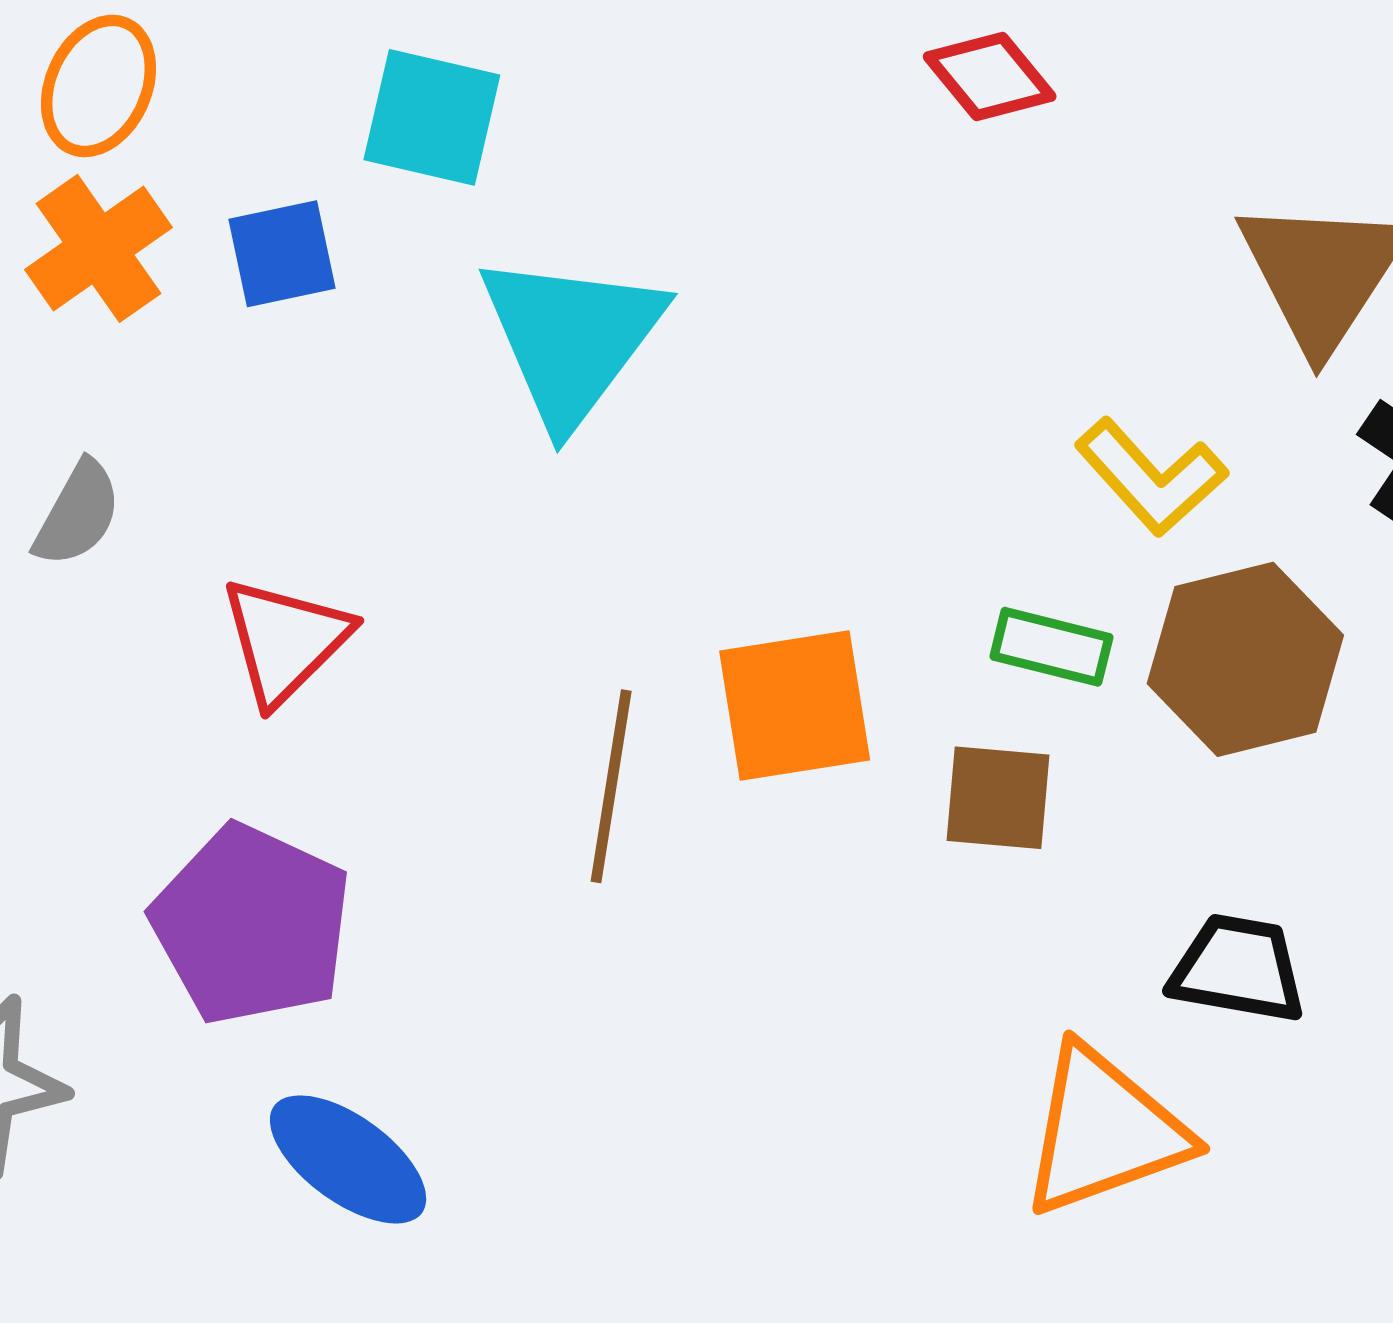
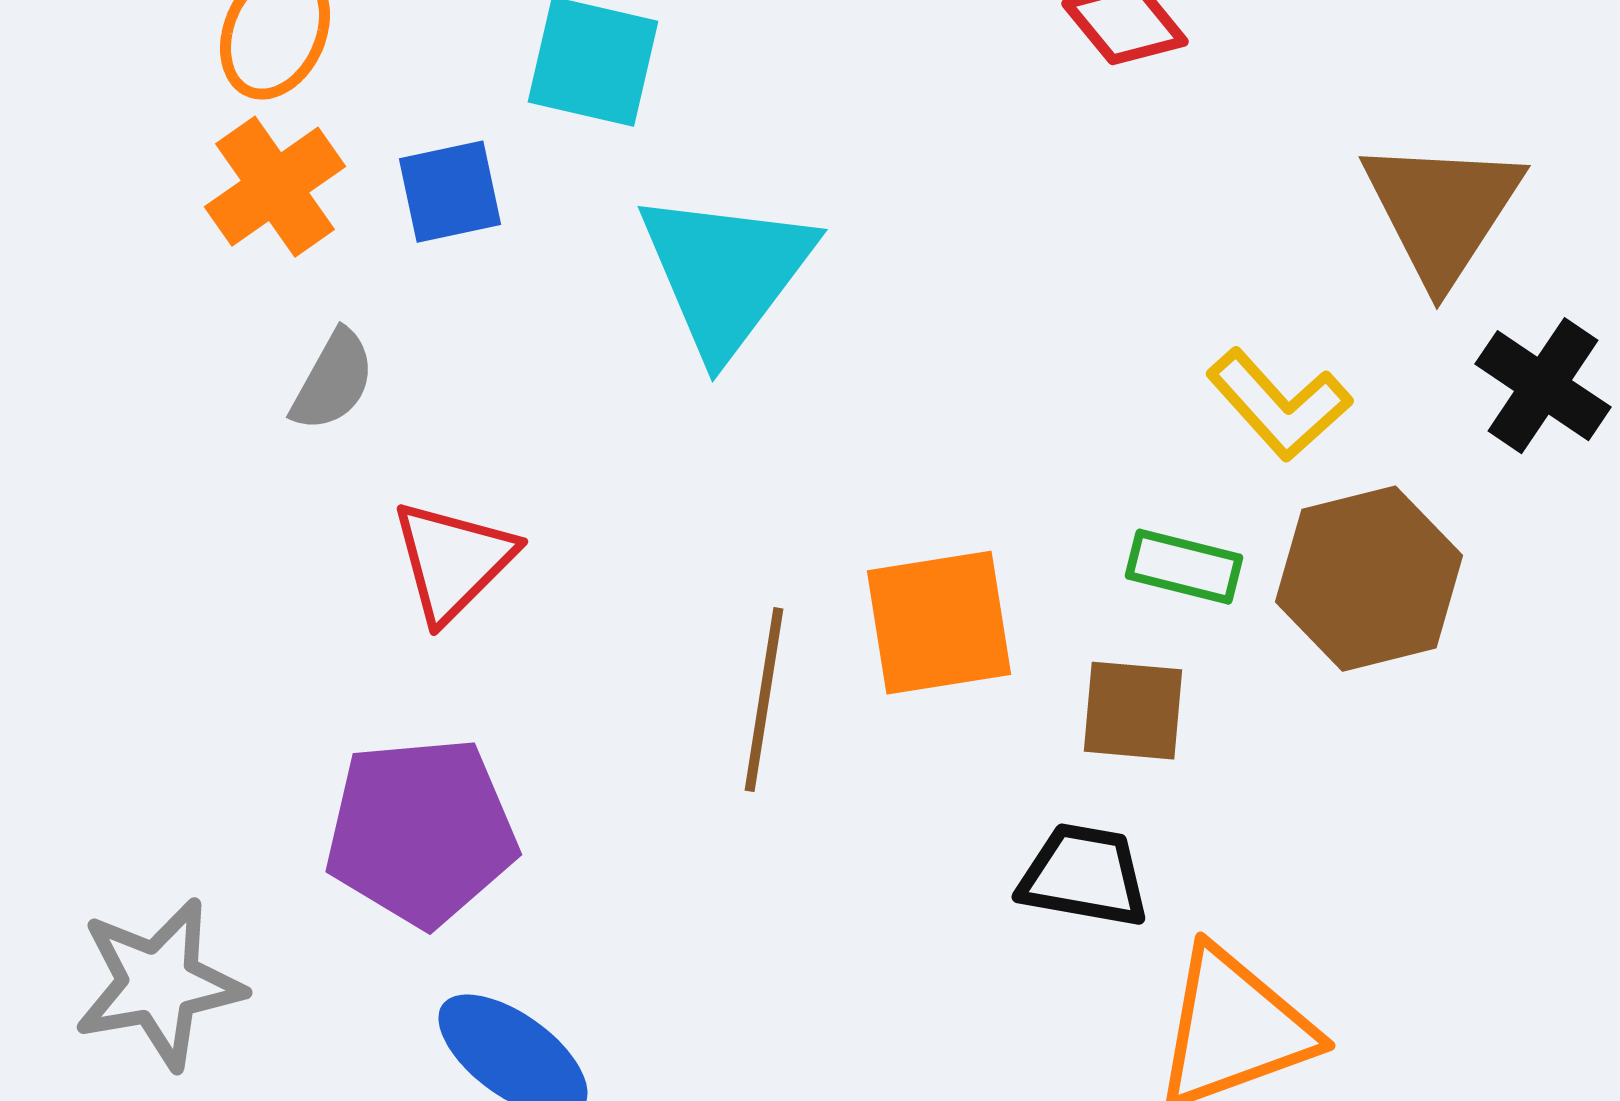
gray semicircle: (78, 514) -> (333, 381), moved
purple pentagon: (252, 925) -> (421, 832), turned -30
black trapezoid: (1238, 969) -> (1084, 876), moved

